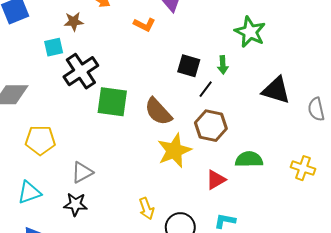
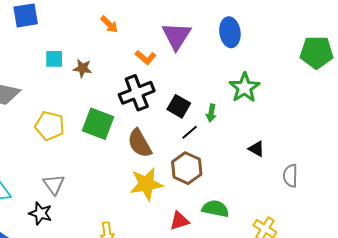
brown star: (74, 21) -> (83, 68), moved
black cross: (81, 71) -> (137, 93), moved
black triangle: (276, 90) -> (256, 149), size x0.6
yellow pentagon: (40, 140) -> (50, 126), moved
gray triangle: (82, 172) -> (54, 184), turned -50

